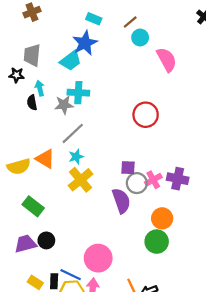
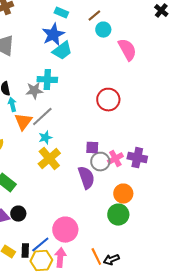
cyan trapezoid: (71, 61) -> (62, 51), moved
cyan arrow: (40, 88) -> (12, 105), moved
orange triangle: (45, 159) -> (23, 122), moved, turned 36
blue line: (71, 275) -> (40, 245), turned -66

